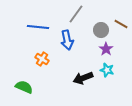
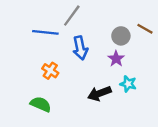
gray line: (76, 14) -> (72, 16), moved
purple star: (106, 49) -> (116, 59), moved
green semicircle: (24, 87) -> (41, 104), moved

